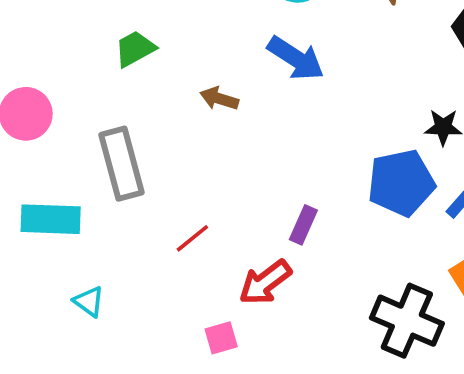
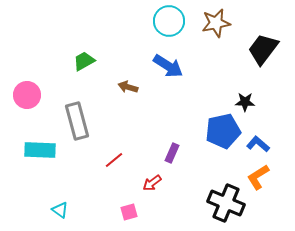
red arrow: (265, 282) -> (152, 183), size x0.7
cyan triangle: (89, 301) -> (60, 210), moved

